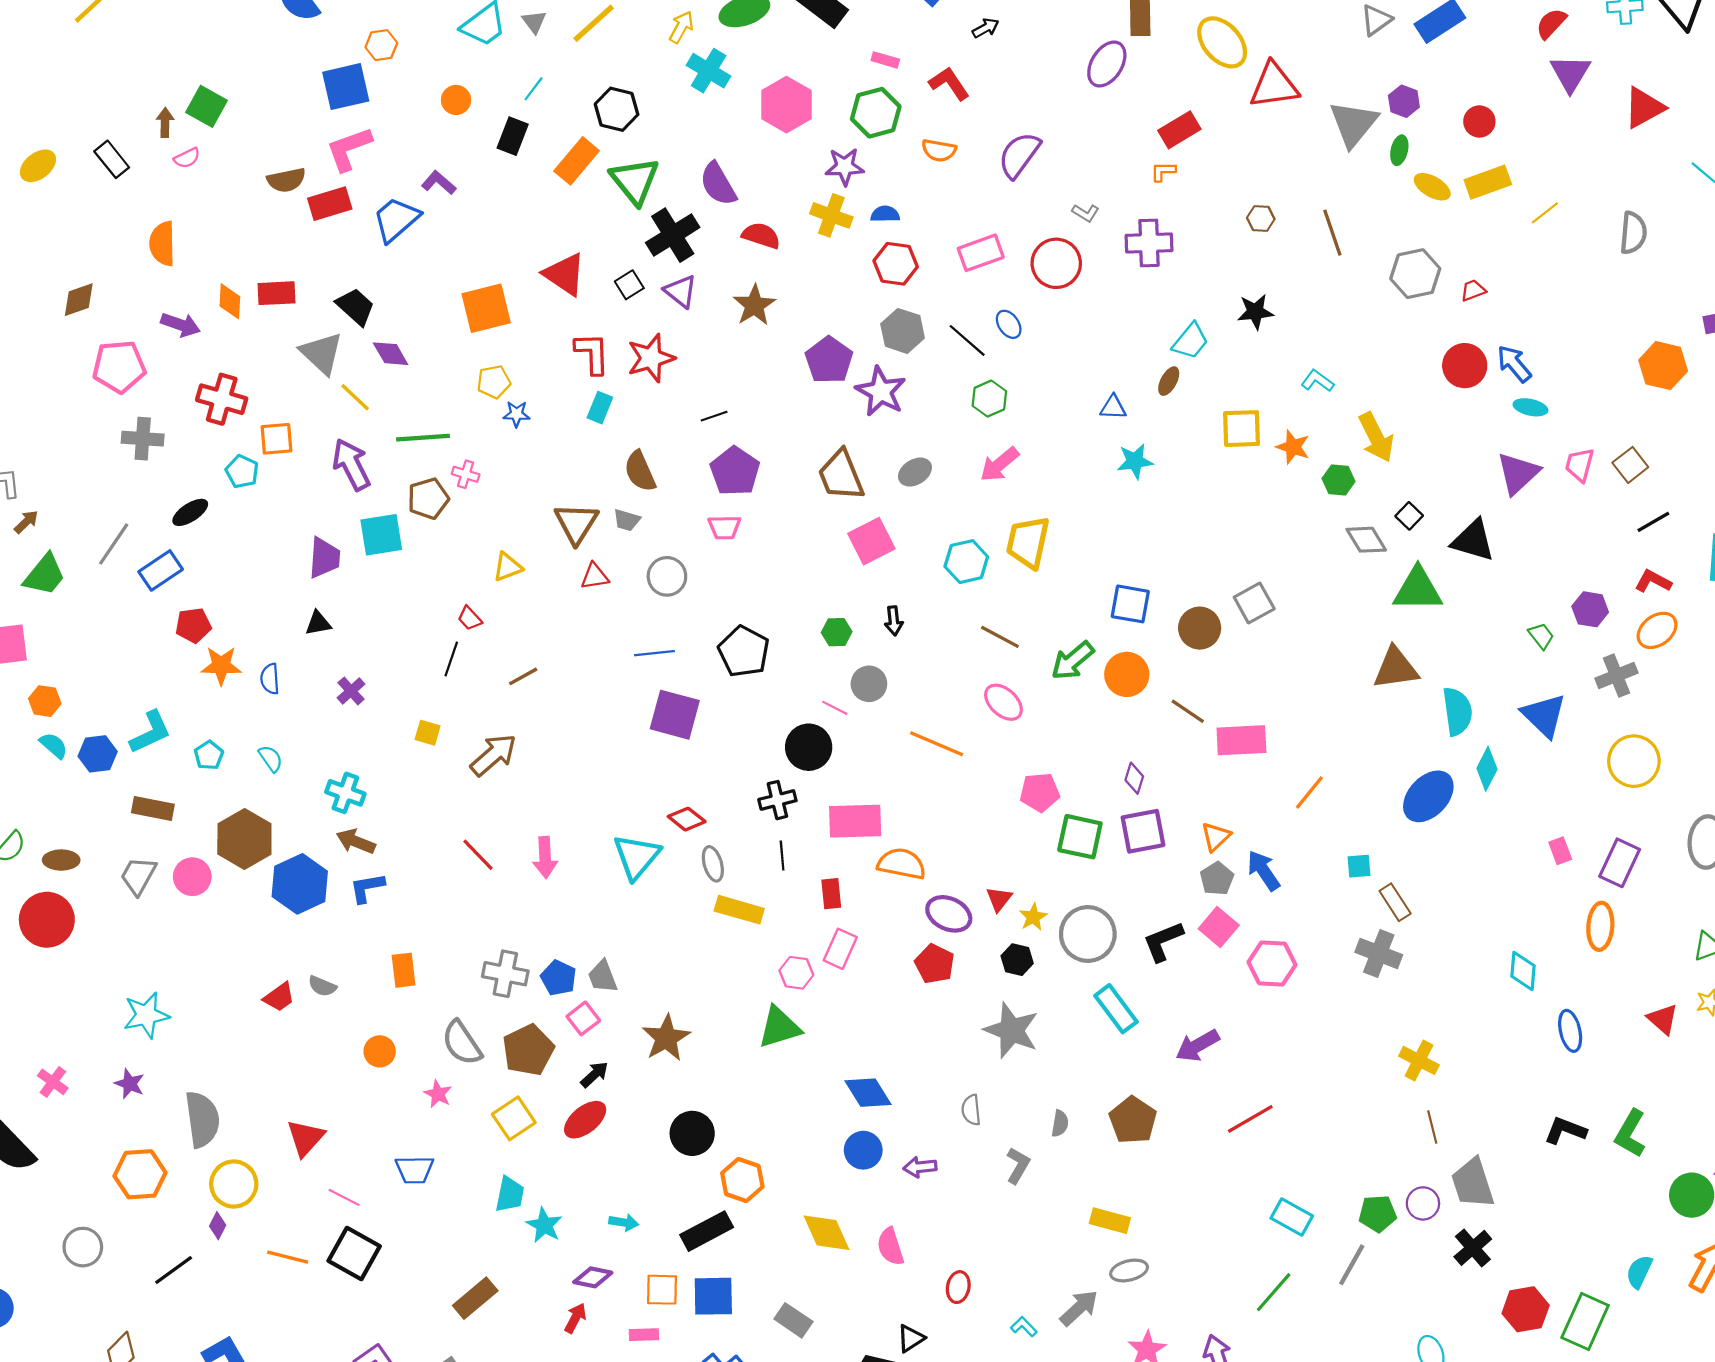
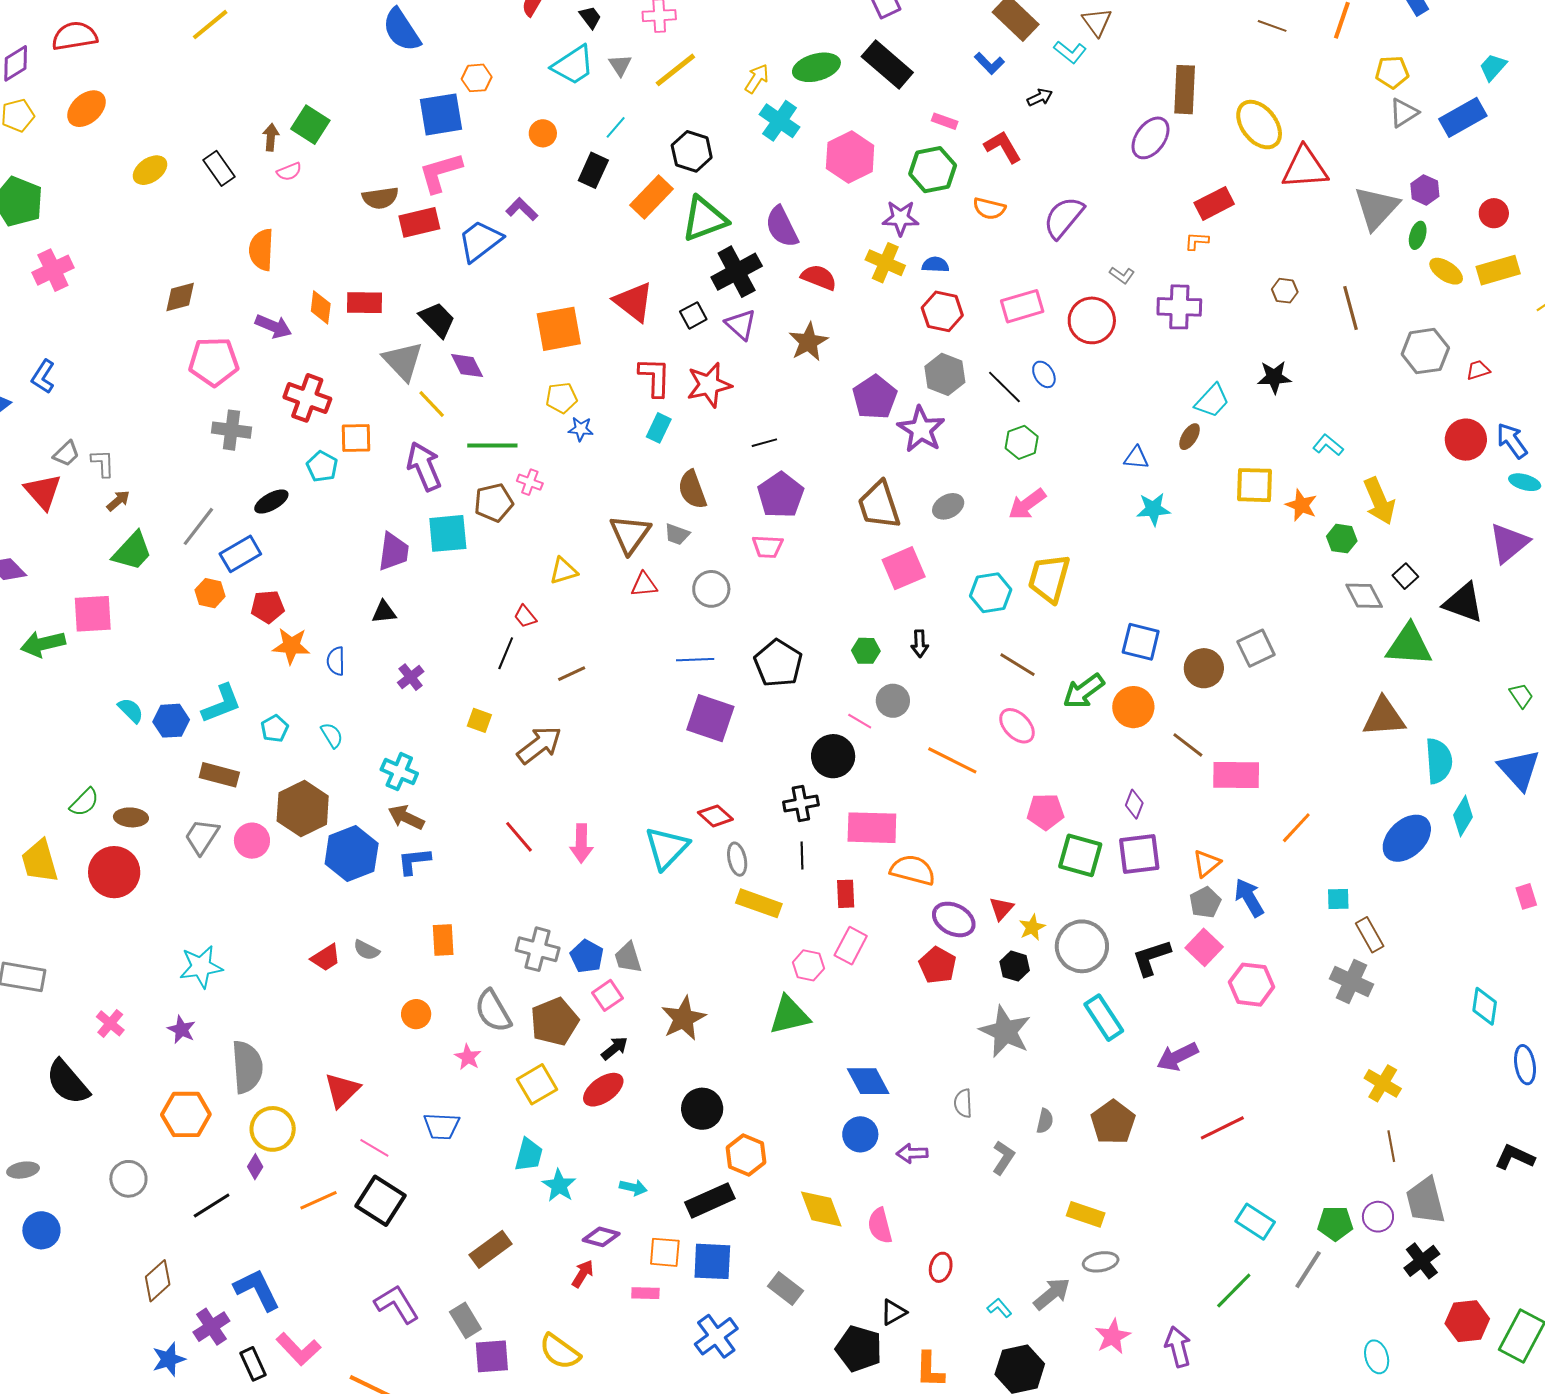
green triangle: (635, 181) -> (704, 219), turned 45
orange hexagon: (45, 701) -> (210, 593), moved
orange line: (288, 1257) -> (318, 1200), turned -42

